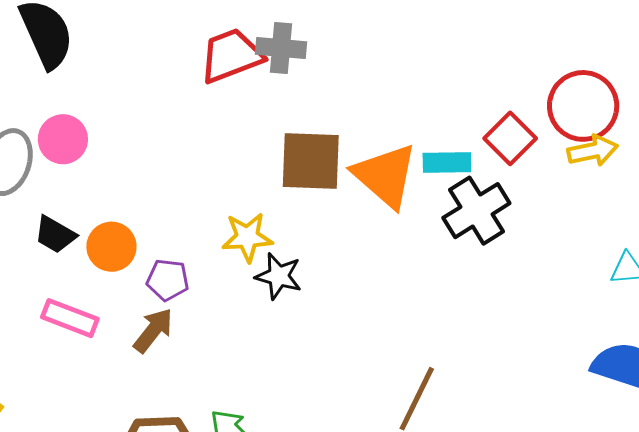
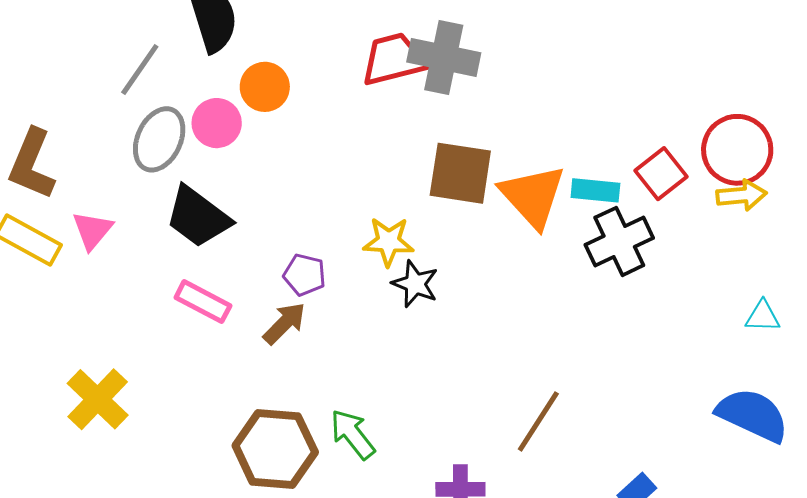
gray cross: (281, 48) -> (444, 57), size x1.4
black trapezoid: (55, 235) -> (198, 217), size x1.6
orange circle: (111, 247) -> (265, 87), moved

